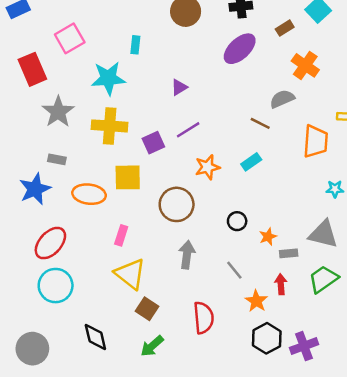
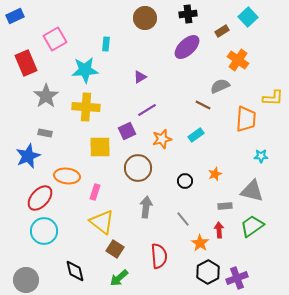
purple square: (153, 143) -> (127, 131), moved
orange ellipse: (89, 194) -> (67, 176), moved
orange star: (268, 237) -> (215, 174), moved

